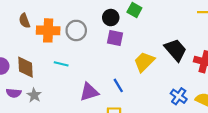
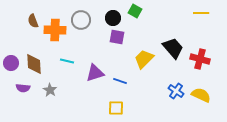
gray circle: (76, 30) -> (81, 20), moved
blue line: (118, 85) -> (120, 81), turned -40
purple triangle: (89, 92) -> (95, 73), moved
gray star: (34, 95) -> (50, 90), moved

